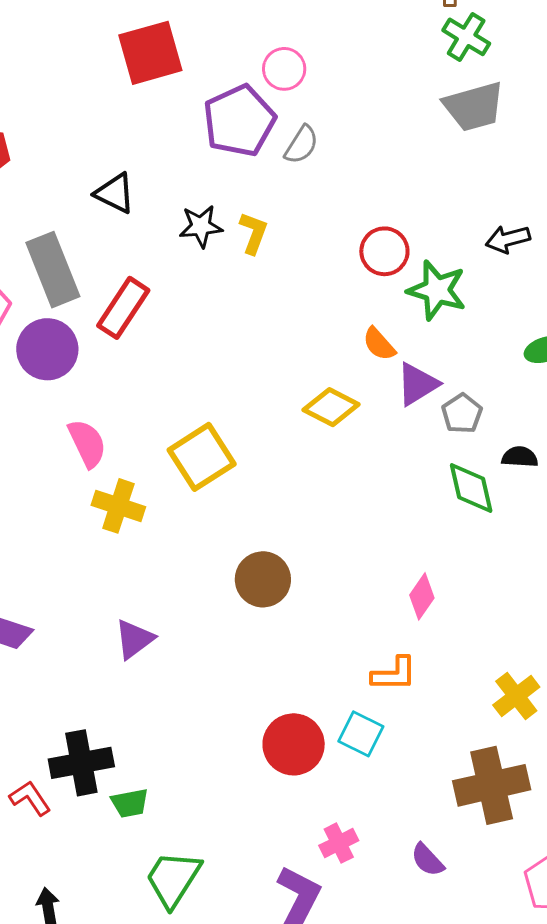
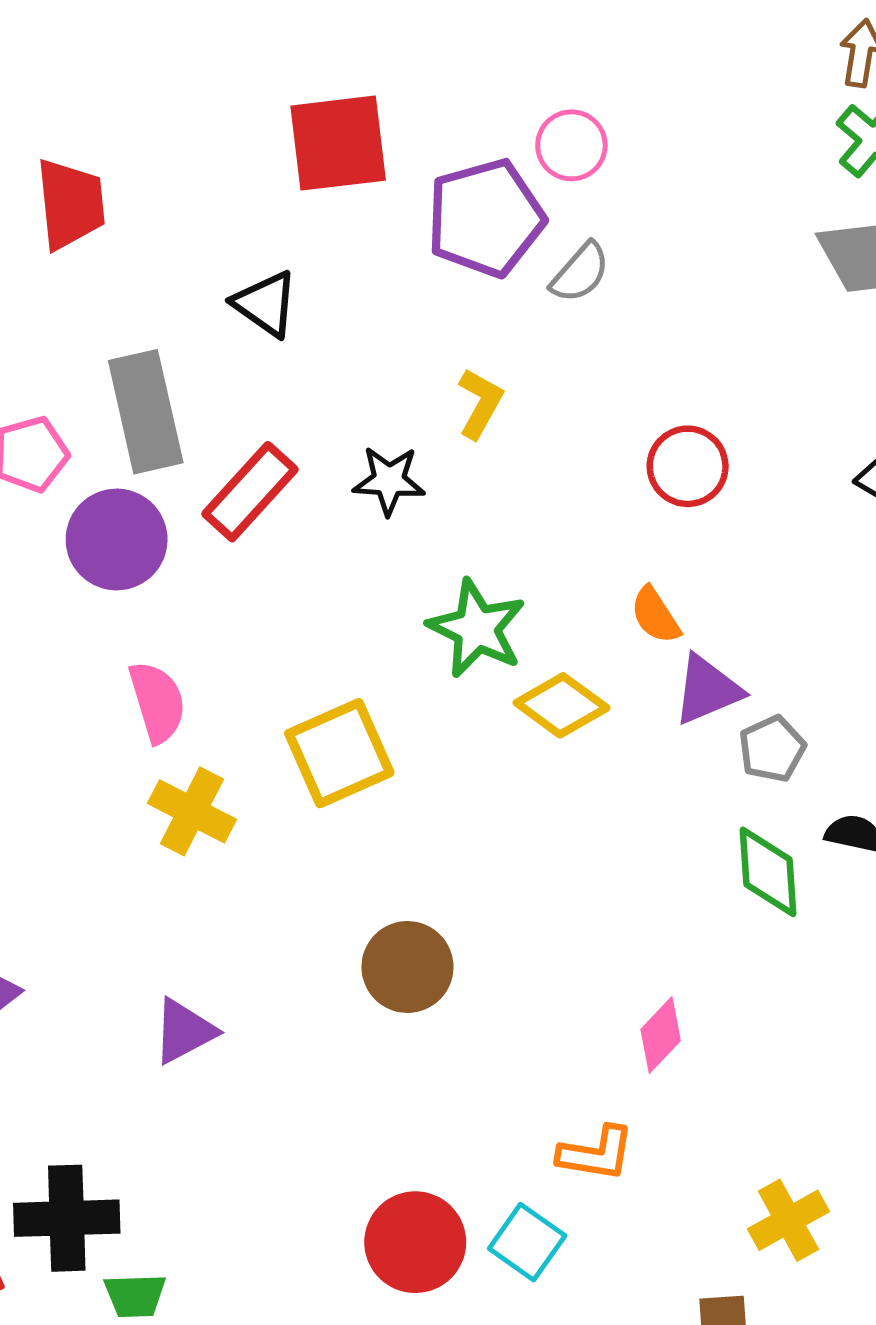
red square: (150, 53) -> (338, 143), moved
black star: (201, 226) -> (389, 481), moved
green star: (437, 290) -> (477, 628), moved

